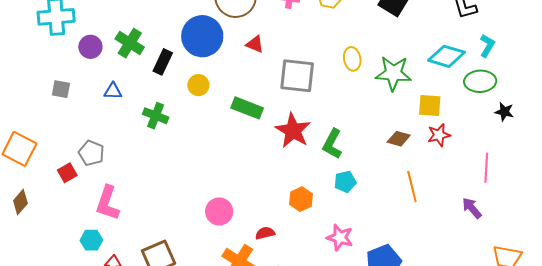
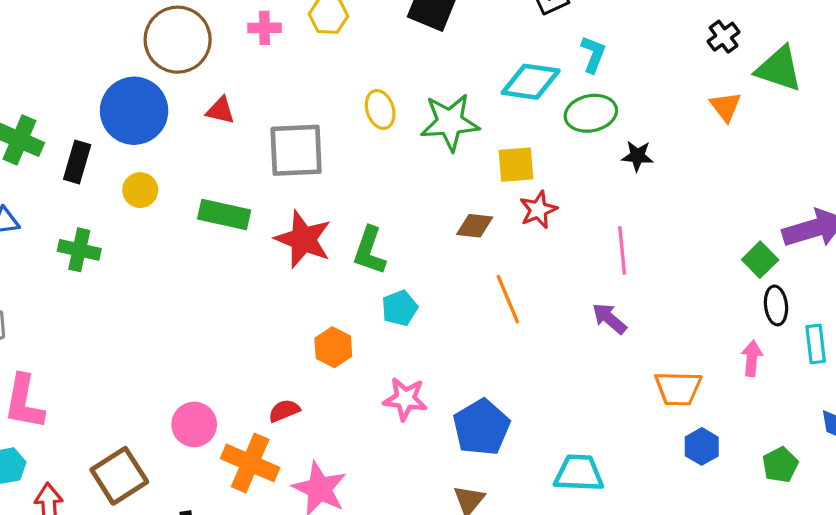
pink circle: (219, 211) -> (194, 424), moved

